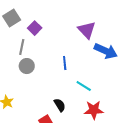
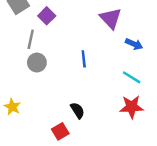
blue arrow: (106, 51) -> (134, 44), size x0.6
cyan line: (84, 86) -> (132, 77), moved
red star: (94, 110) -> (132, 107), moved

